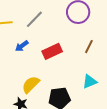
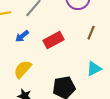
yellow semicircle: (31, 85) -> (23, 69), moved

